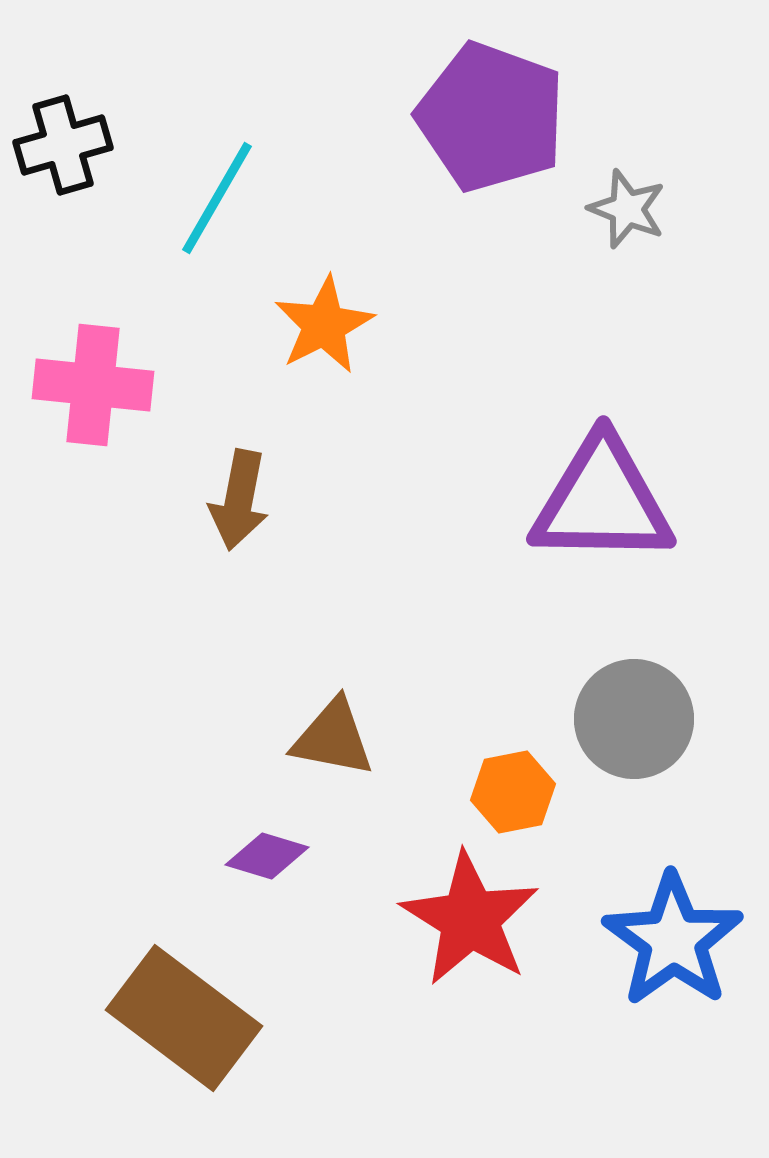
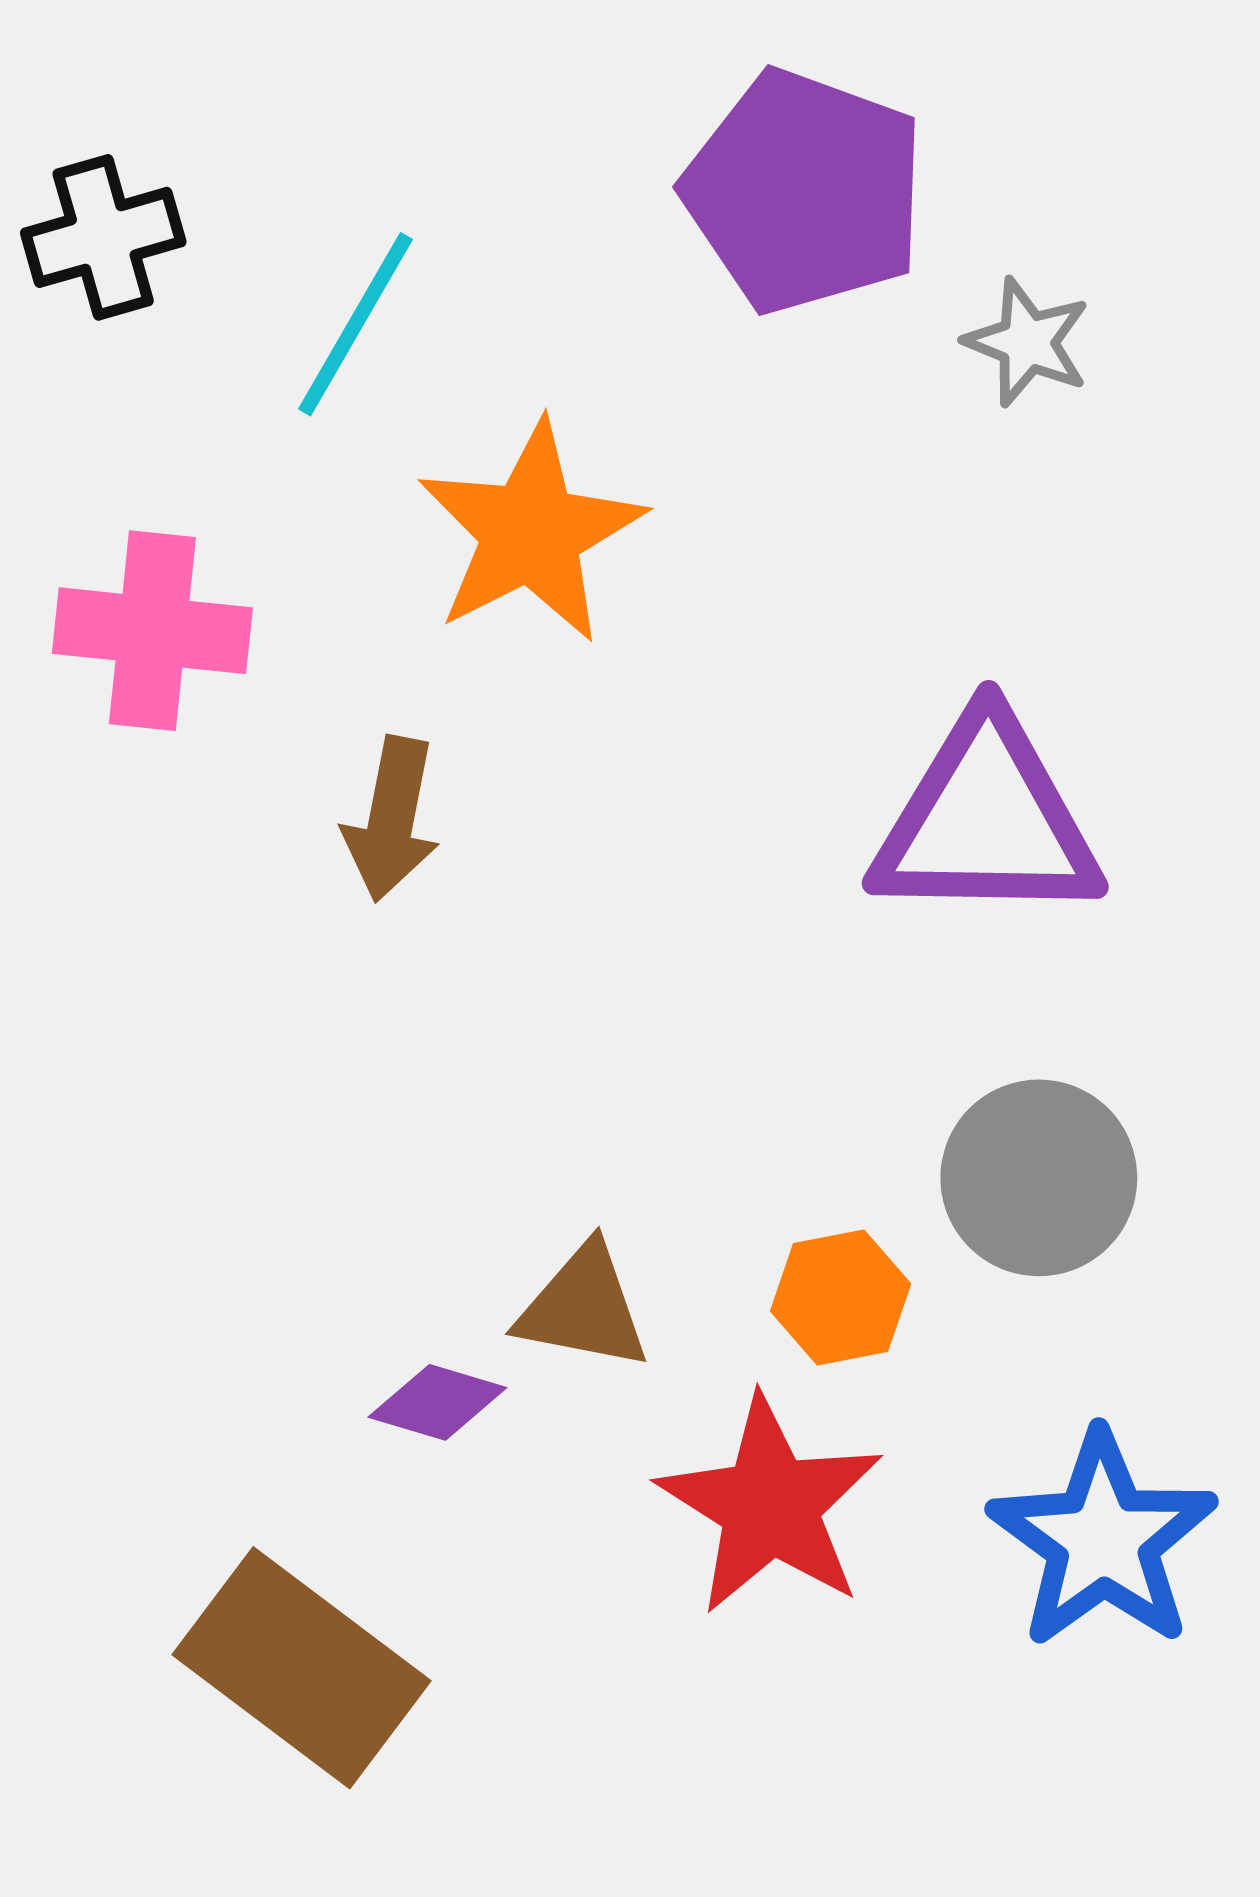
orange star: (324, 325) -> (531, 532), size x1.4
brown triangle: (333, 738) -> (583, 1307), moved

